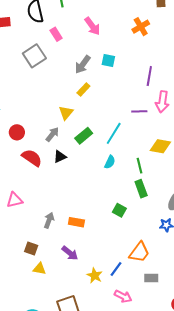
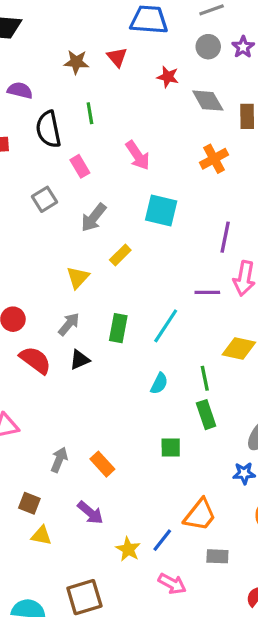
gray square: (34, 56) -> (45, 199), size x0.7
cyan square: (108, 61) -> (161, 211), size x1.5
gray arrow: (83, 64) -> (94, 218), moved
yellow triangle: (66, 113) -> (78, 277), moved
green rectangle: (84, 136) -> (118, 328), turned -42
cyan semicircle: (110, 162) -> (159, 383), moved
green square: (119, 210) -> (171, 448), turned -32
orange rectangle: (76, 222) -> (102, 464), turned 35

